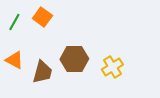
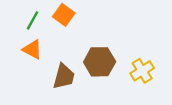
orange triangle: (14, 60) -> (32, 50), moved

